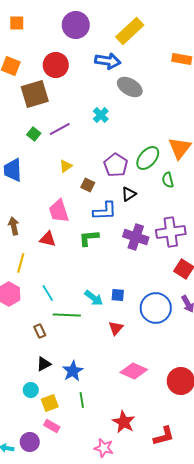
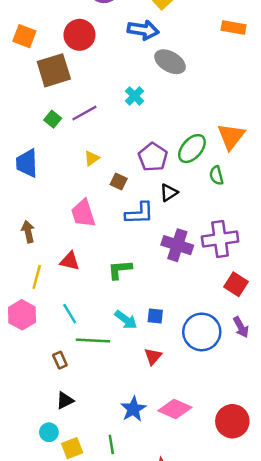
green L-shape: (89, 238) -> (120, 270), moved
red triangle: (48, 239) -> (70, 261), moved
blue star: (73, 371) -> (133, 409), moved

